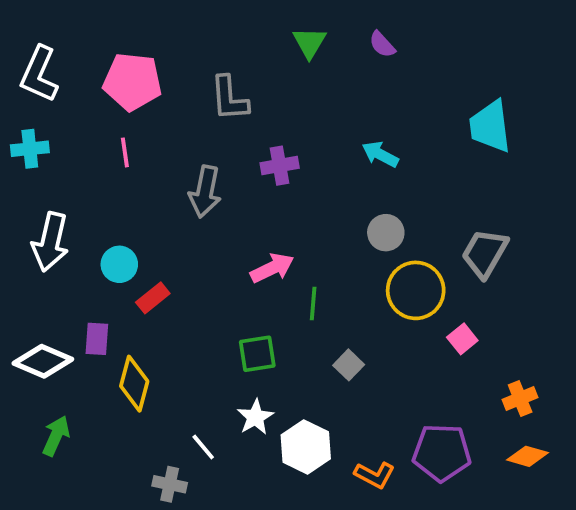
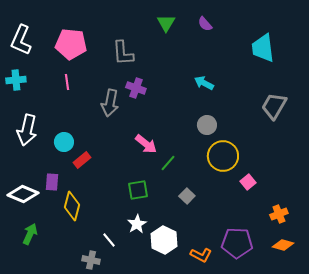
cyan trapezoid: (490, 126) -> (263, 48), moved
purple cross: (280, 166) -> (136, 88), moved, turned 30
gray trapezoid: (485, 253) -> (274, 106), moved
pink arrow: (272, 268) -> (146, 144), turned 65
green line: (313, 303) -> (168, 163), turned 36

